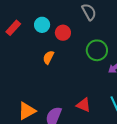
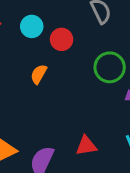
red triangle: (83, 105) -> (86, 146), turned -35

